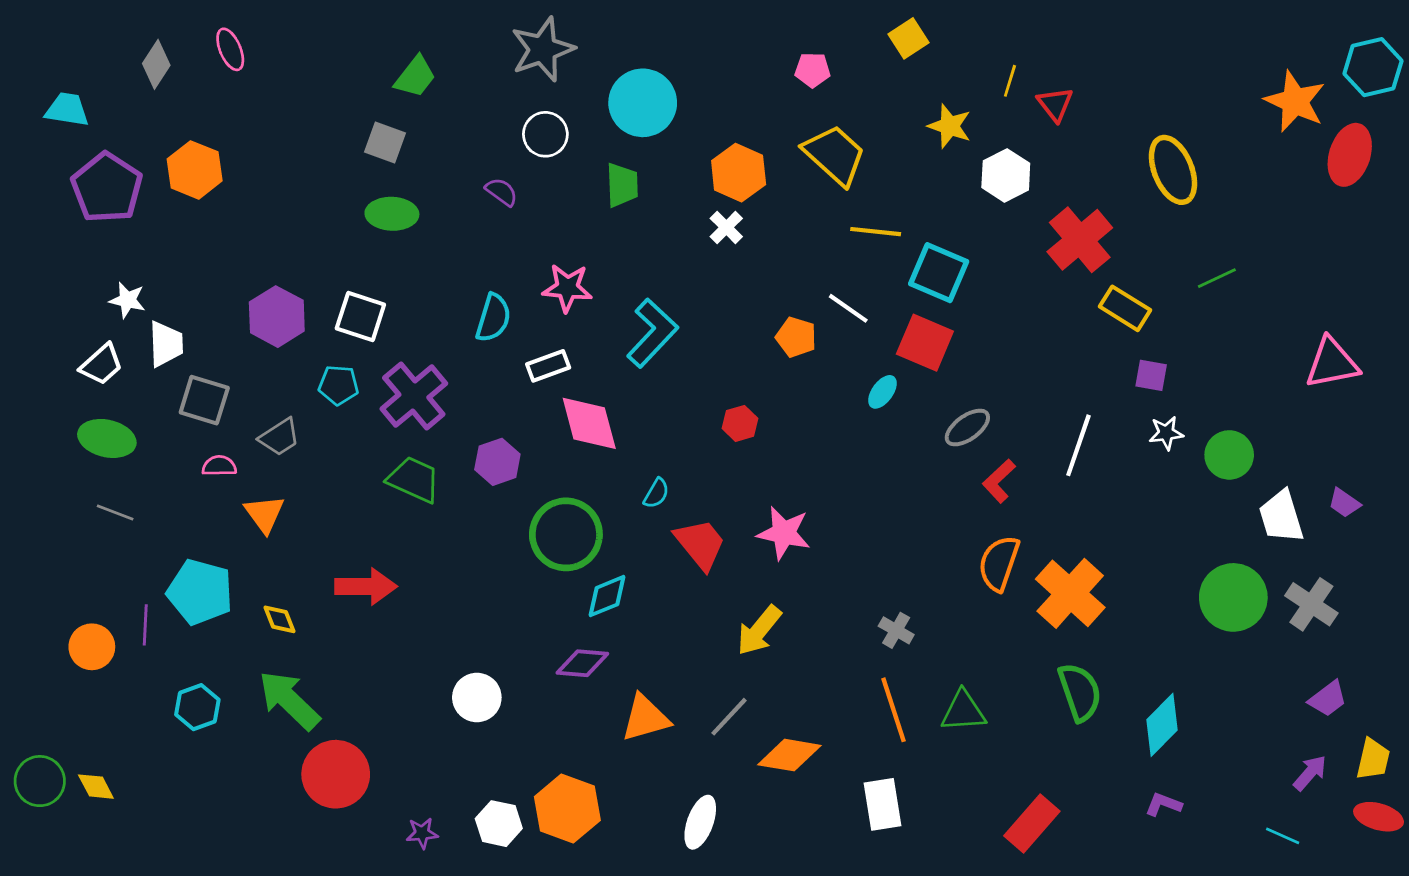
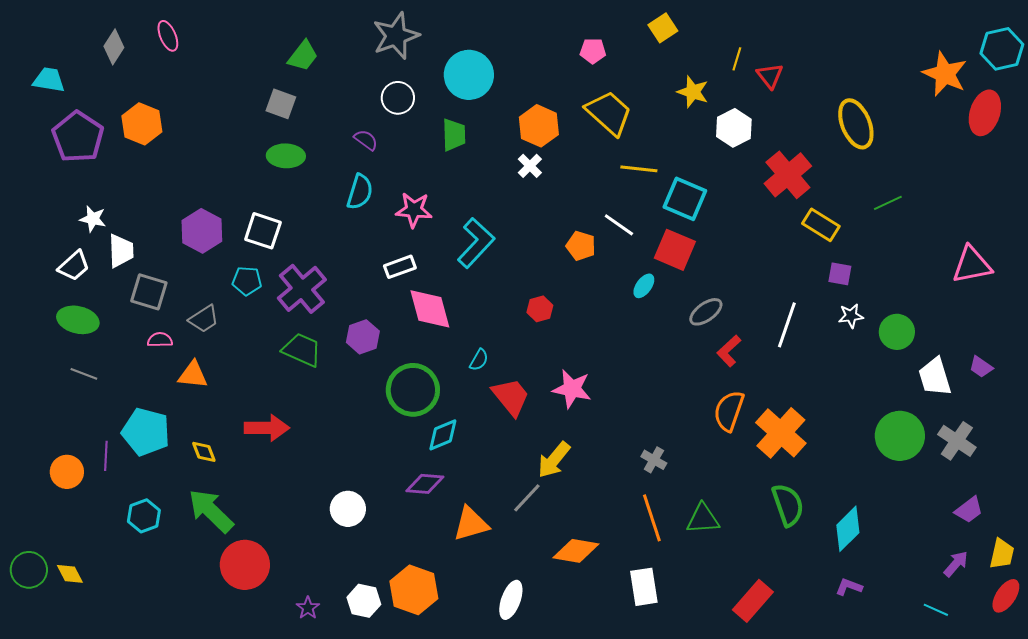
cyan semicircle: (493, 318) -> (360, 192), moved
orange triangle: (264, 514) -> (193, 375), turned -48
gray line: (729, 717) -> (527, 498), moved
red ellipse: (1379, 817) -> (1006, 596), turned -72
purple star: (422, 833) -> (308, 608), turned -30

